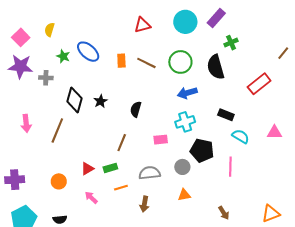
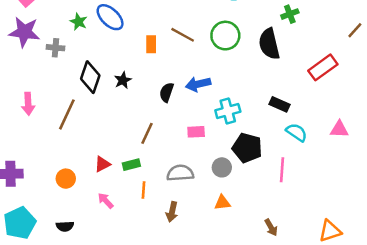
orange rectangle: (121, 61) -> (151, 44), moved
blue arrow: (187, 93) -> (198, 84), moved
orange line: (121, 188) -> (143, 190), turned -72

